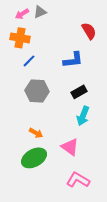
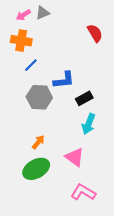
blue L-shape: (73, 60) -> (64, 80), moved
orange arrow: (36, 133) -> (38, 142), turned -80

